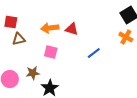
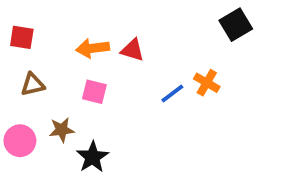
orange cross: (126, 37) -> (207, 83), moved
brown triangle: (19, 39) -> (33, 84), moved

